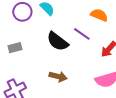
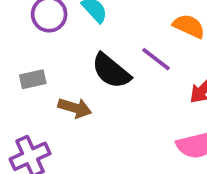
brown arrow: (58, 77) -> (75, 108), moved

